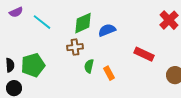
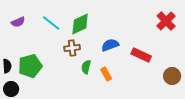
purple semicircle: (16, 12) -> (18, 22), moved
cyan line: (42, 22) -> (51, 23), moved
blue semicircle: (107, 30) -> (110, 45), moved

